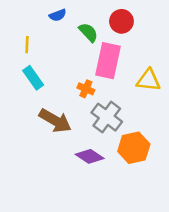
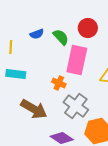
blue semicircle: (58, 15) -> (37, 34), moved
cyan rectangle: (33, 78) -> (16, 74), turned -48

